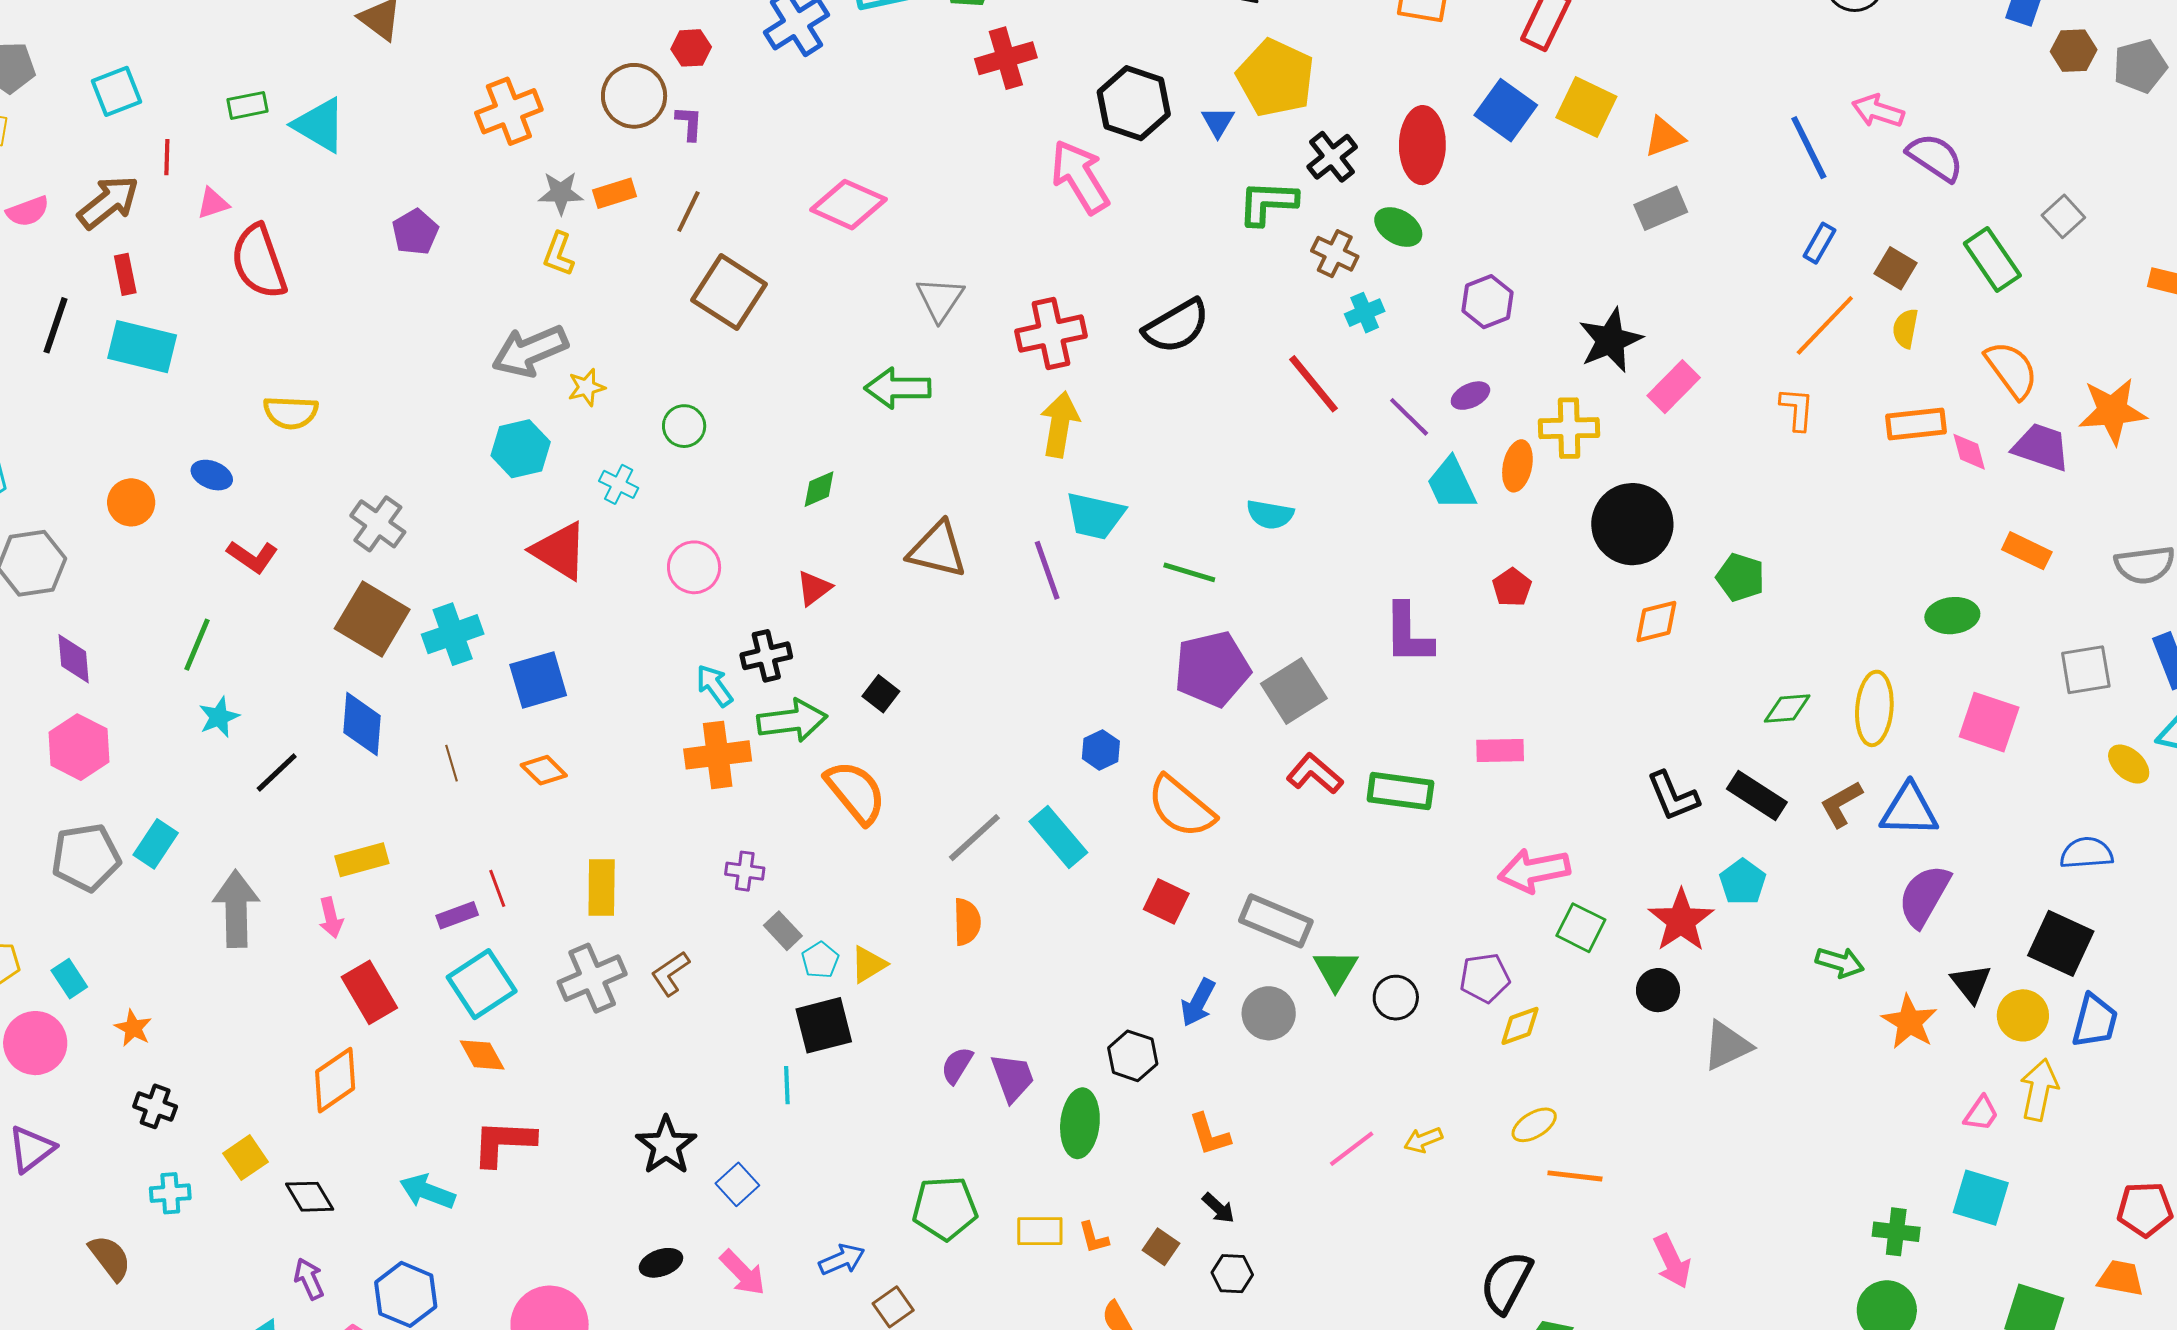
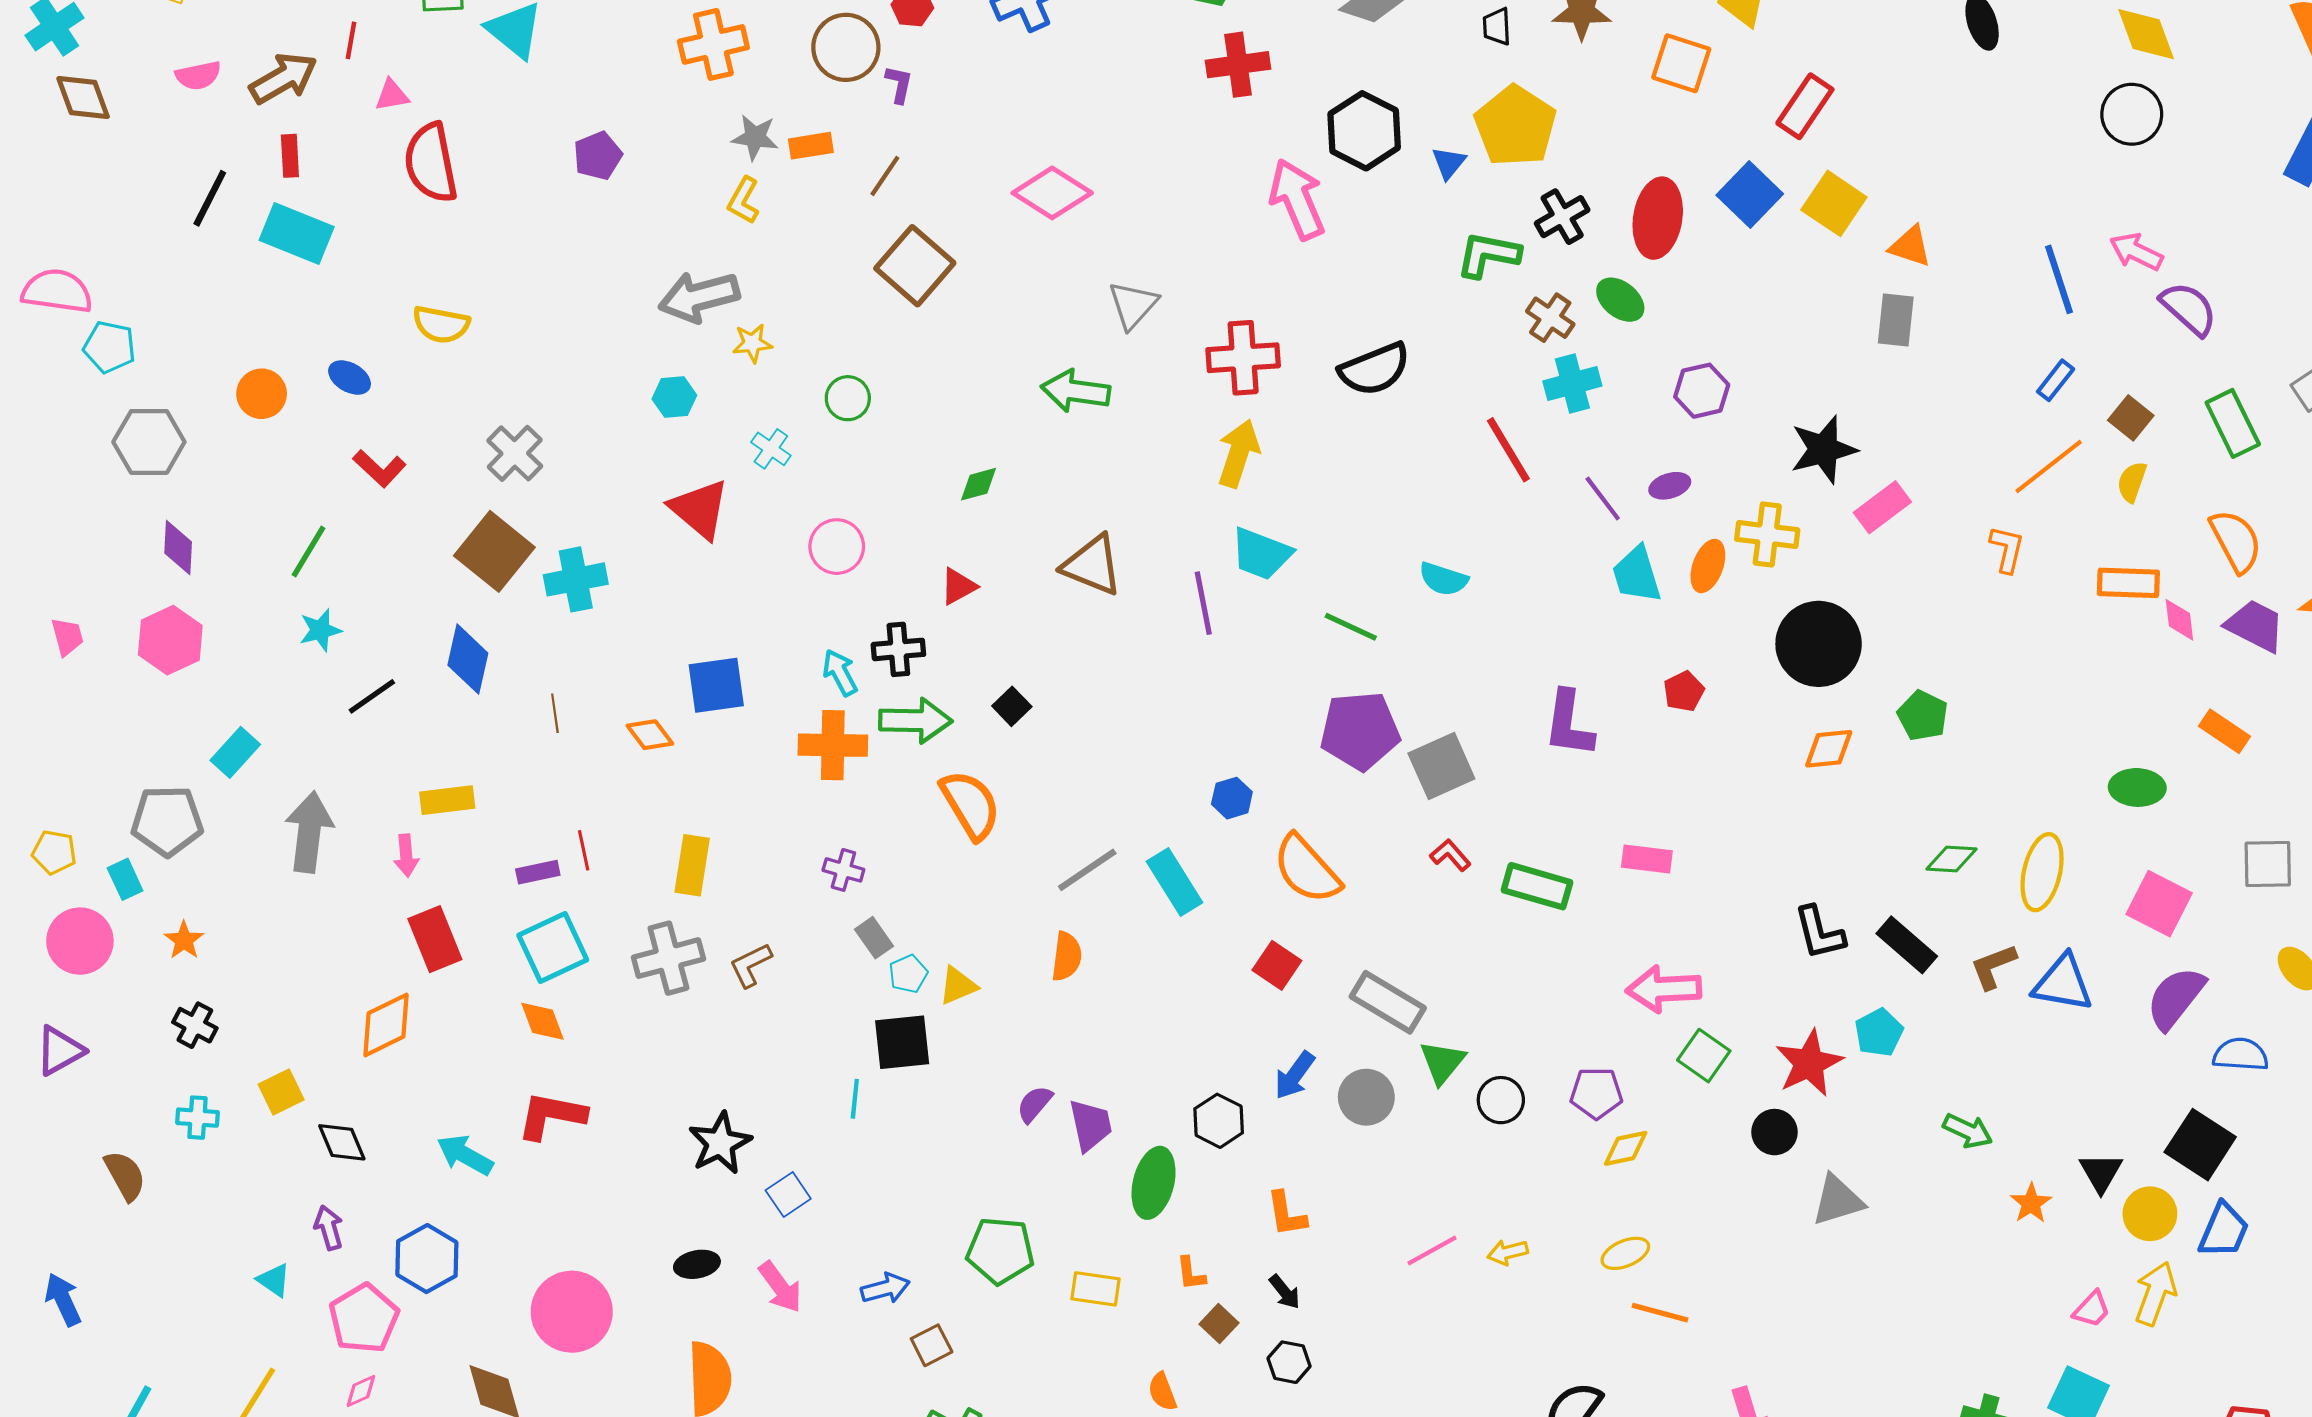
orange triangle: (1664, 137) -> (1910, 246), turned 30
gray rectangle: (1661, 208) -> (1896, 320), turned -69
cyan cross: (1365, 313) -> (1572, 383), size x1.4
cyan hexagon: (521, 449) -> (674, 397), size x0.7
blue square: (538, 680) -> (716, 685), moved
red L-shape: (1315, 774) -> (1450, 855), size x0.7
gray pentagon: (86, 857) -> (167, 821), moved
purple semicircle: (1924, 896) -> (2176, 998), moved
orange star: (1909, 1022) -> (2031, 1203), size x0.7
orange L-shape: (1094, 1238) -> (1191, 1274), moved

